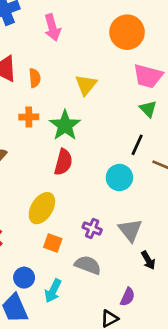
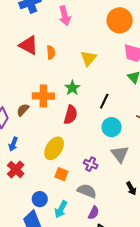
orange cross: (29, 117) -> (43, 96), moved, size x1.5
green star: (65, 125) -> (72, 88), size x0.7
black line: (137, 145) -> (104, 101), moved
gray triangle: (130, 230) -> (120, 154), moved
purple semicircle: (128, 297) -> (94, 213), moved

